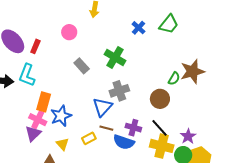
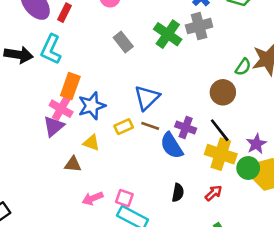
gray cross: (119, 91) -> (199, 26), moved
yellow rectangle: (89, 138) -> (124, 127), moved
blue semicircle: (124, 142) -> (172, 146), turned 35
yellow triangle: (63, 144) -> (91, 143), turned -32

